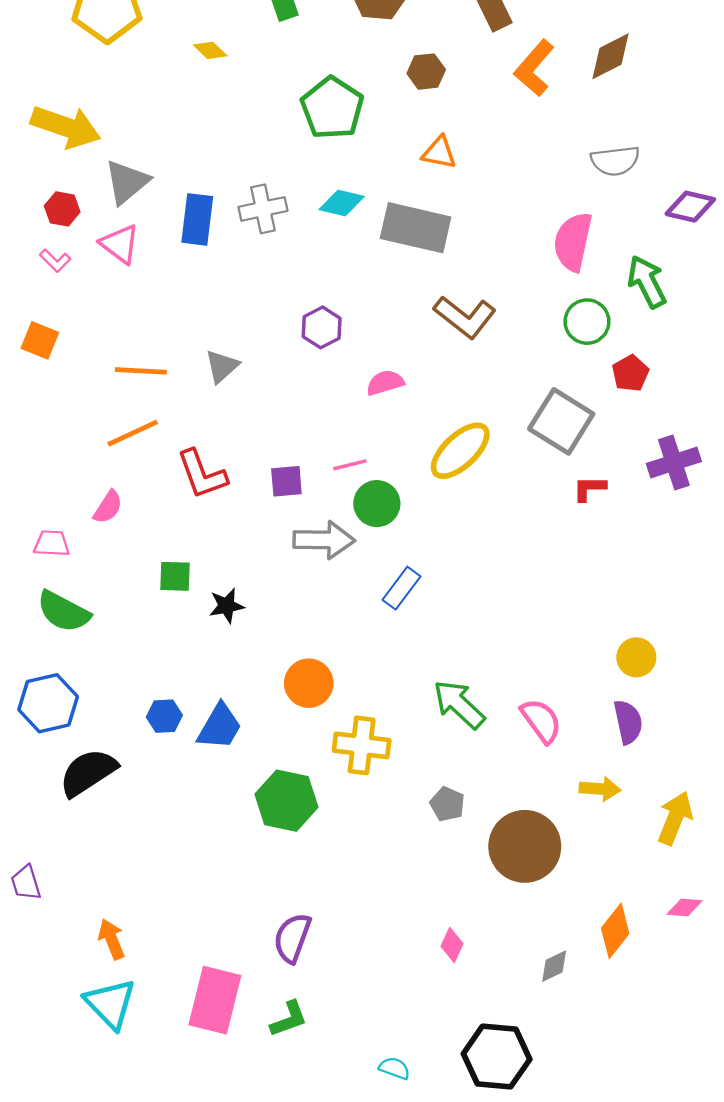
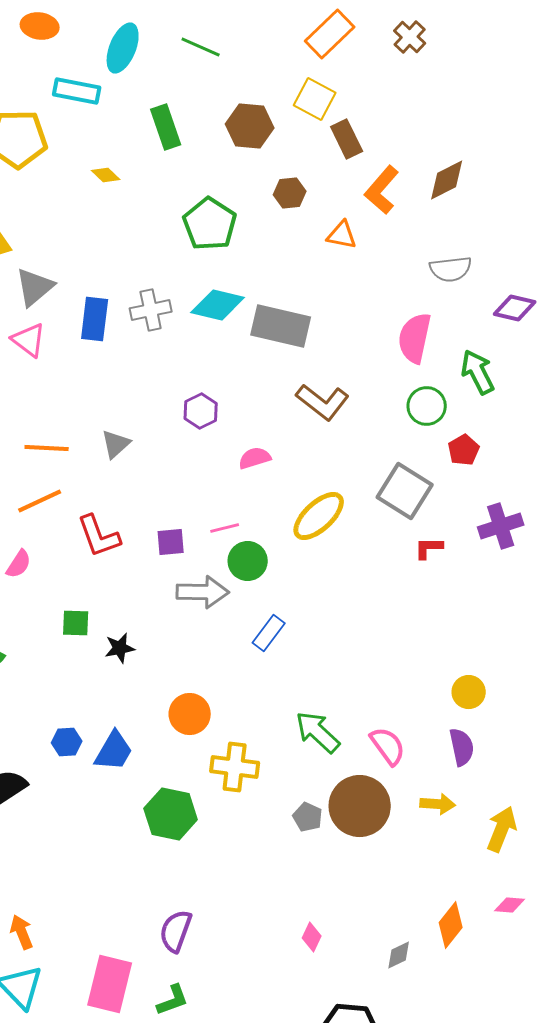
orange triangle: (439, 153) -> (342, 235), moved
cyan diamond: (342, 203) -> (218, 305), size x1.4
brown circle: (525, 846) -> (360, 806), moved

